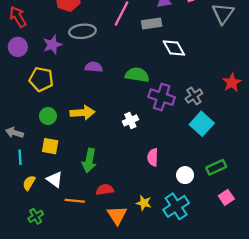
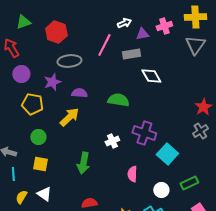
purple star: (52, 45) -> (52, 82), moved
purple circle: (18, 47) -> (21, 74), moved
gray cross: (194, 96) -> (200, 131), moved
purple cross: (162, 97) -> (144, 133), moved
yellow arrow: (82, 113) -> (69, 117), moved, turned -40
cyan square: (202, 124) -> (167, 154), moved
green arrow: (89, 161) -> (83, 163), moved

